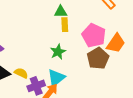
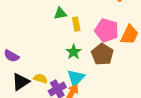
green triangle: (61, 12) -> (60, 14), moved
brown pentagon: (98, 58) -> (102, 54), moved

